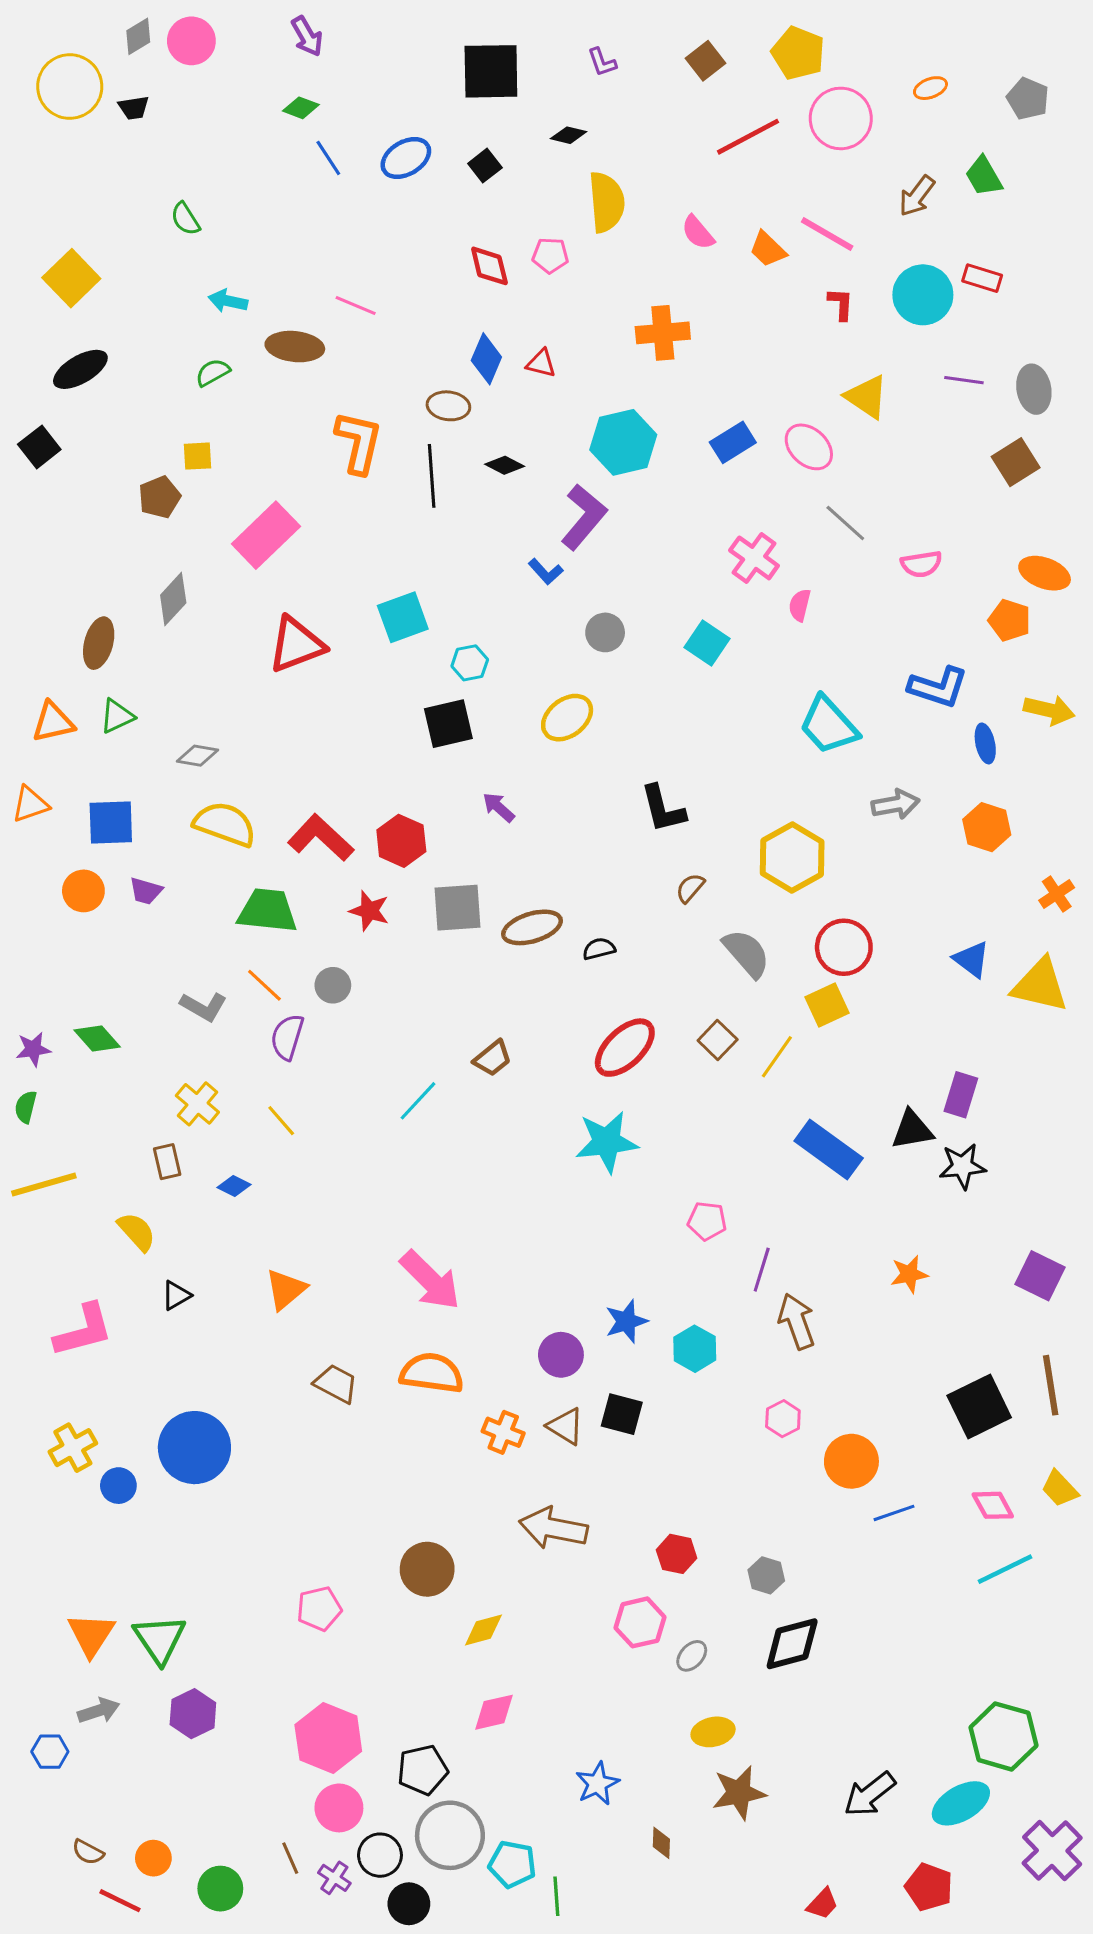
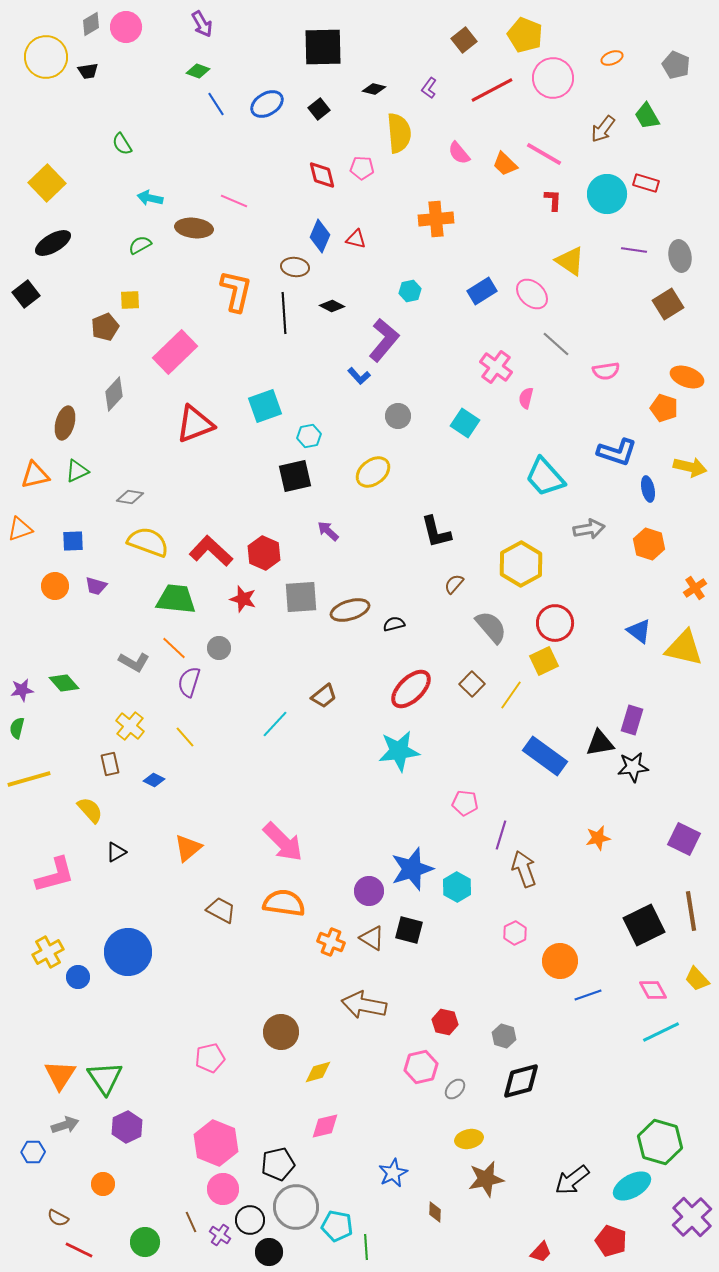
purple L-shape: (602, 62) -> (429, 88), moved, turned 55
cyan hexagon: (623, 442) -> (410, 291), size x0.5
blue square: (111, 823) -> (73, 541), size x0.7
blue star: (626, 1321) -> (412, 869), size x1.5
orange circle: (153, 1858) -> (103, 1184), moved

